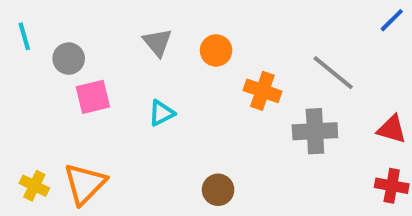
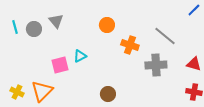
cyan line: (24, 36) -> (15, 27), moved
gray triangle: (157, 42) -> (56, 21), moved
pink square: (93, 97) -> (60, 65), moved

